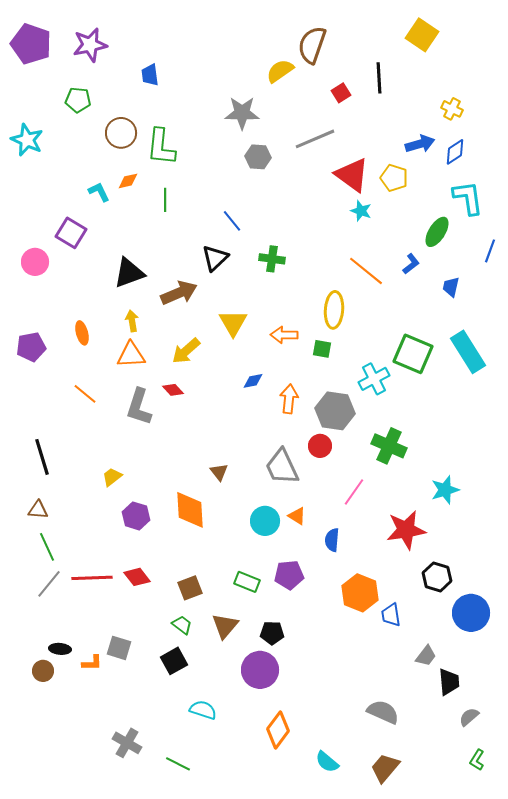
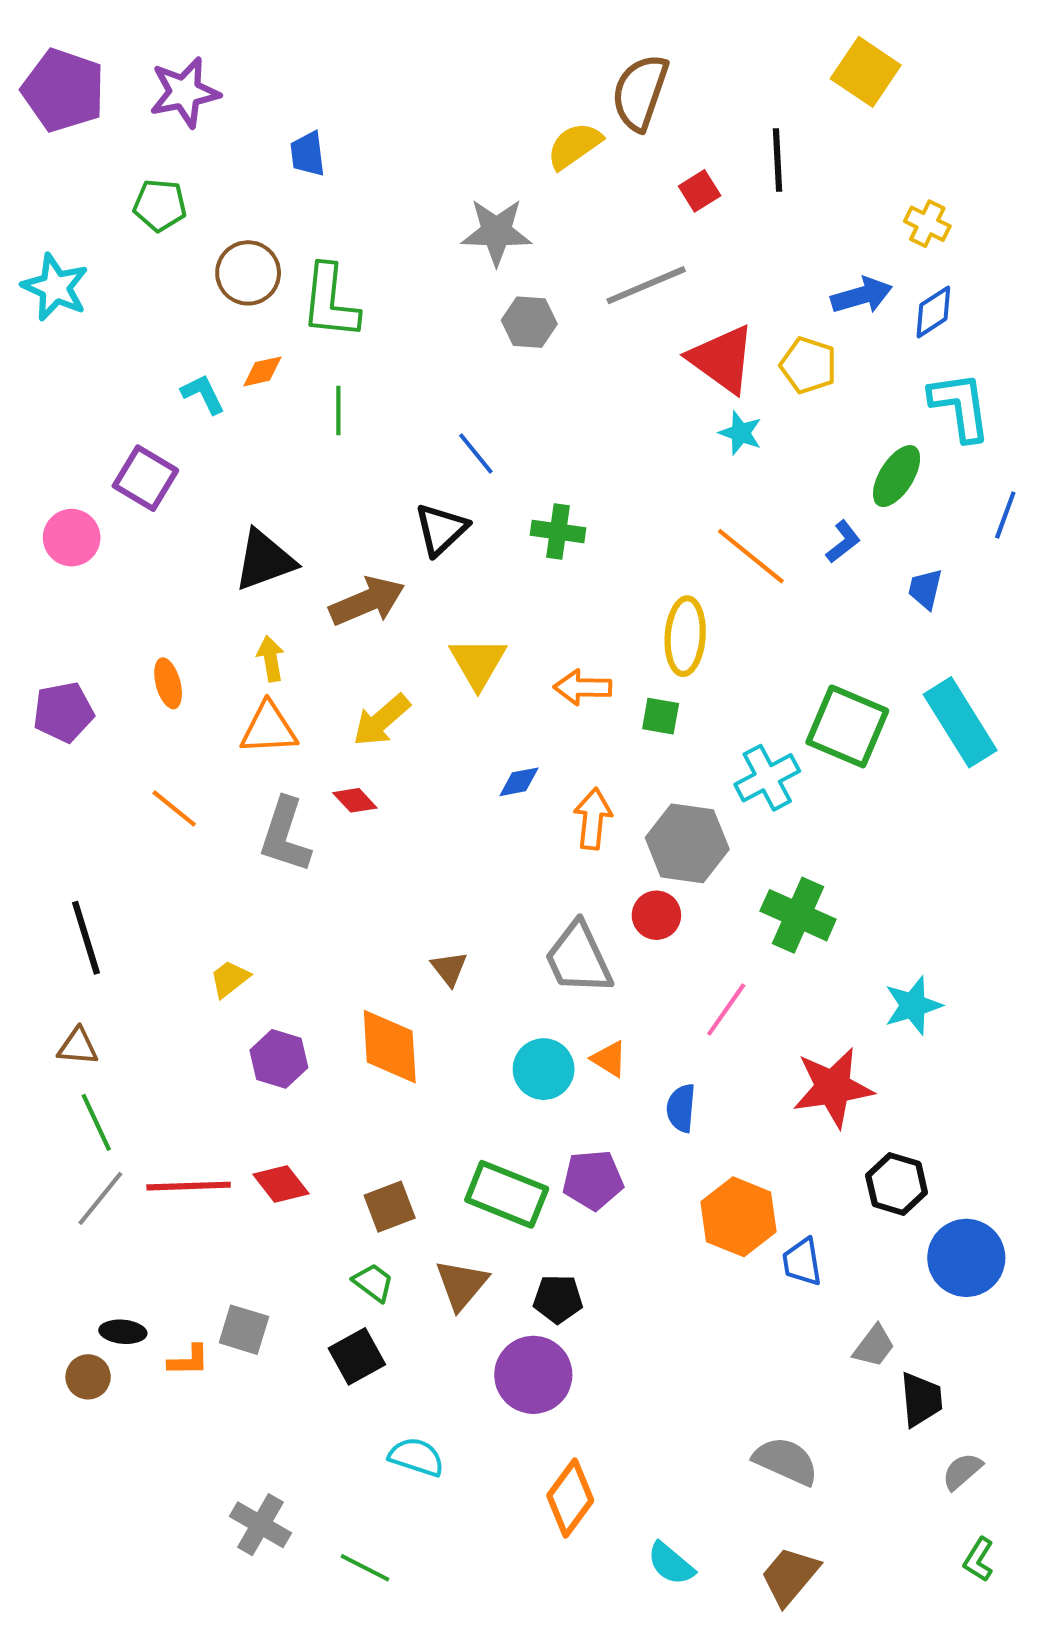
green rectangle: (247, 582) -> (507, 1194), size x1.5

